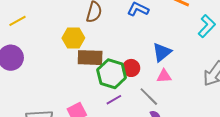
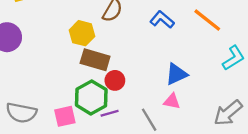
red circle: (131, 68) -> (115, 80), moved
green hexagon: (112, 74) -> (91, 97), moved

